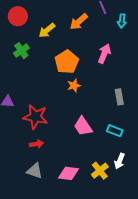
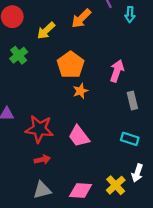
pink arrow: (104, 54) -> (117, 71), moved
pink trapezoid: (83, 126) -> (79, 136), moved
gray triangle: (35, 171) -> (42, 190), turned -30

